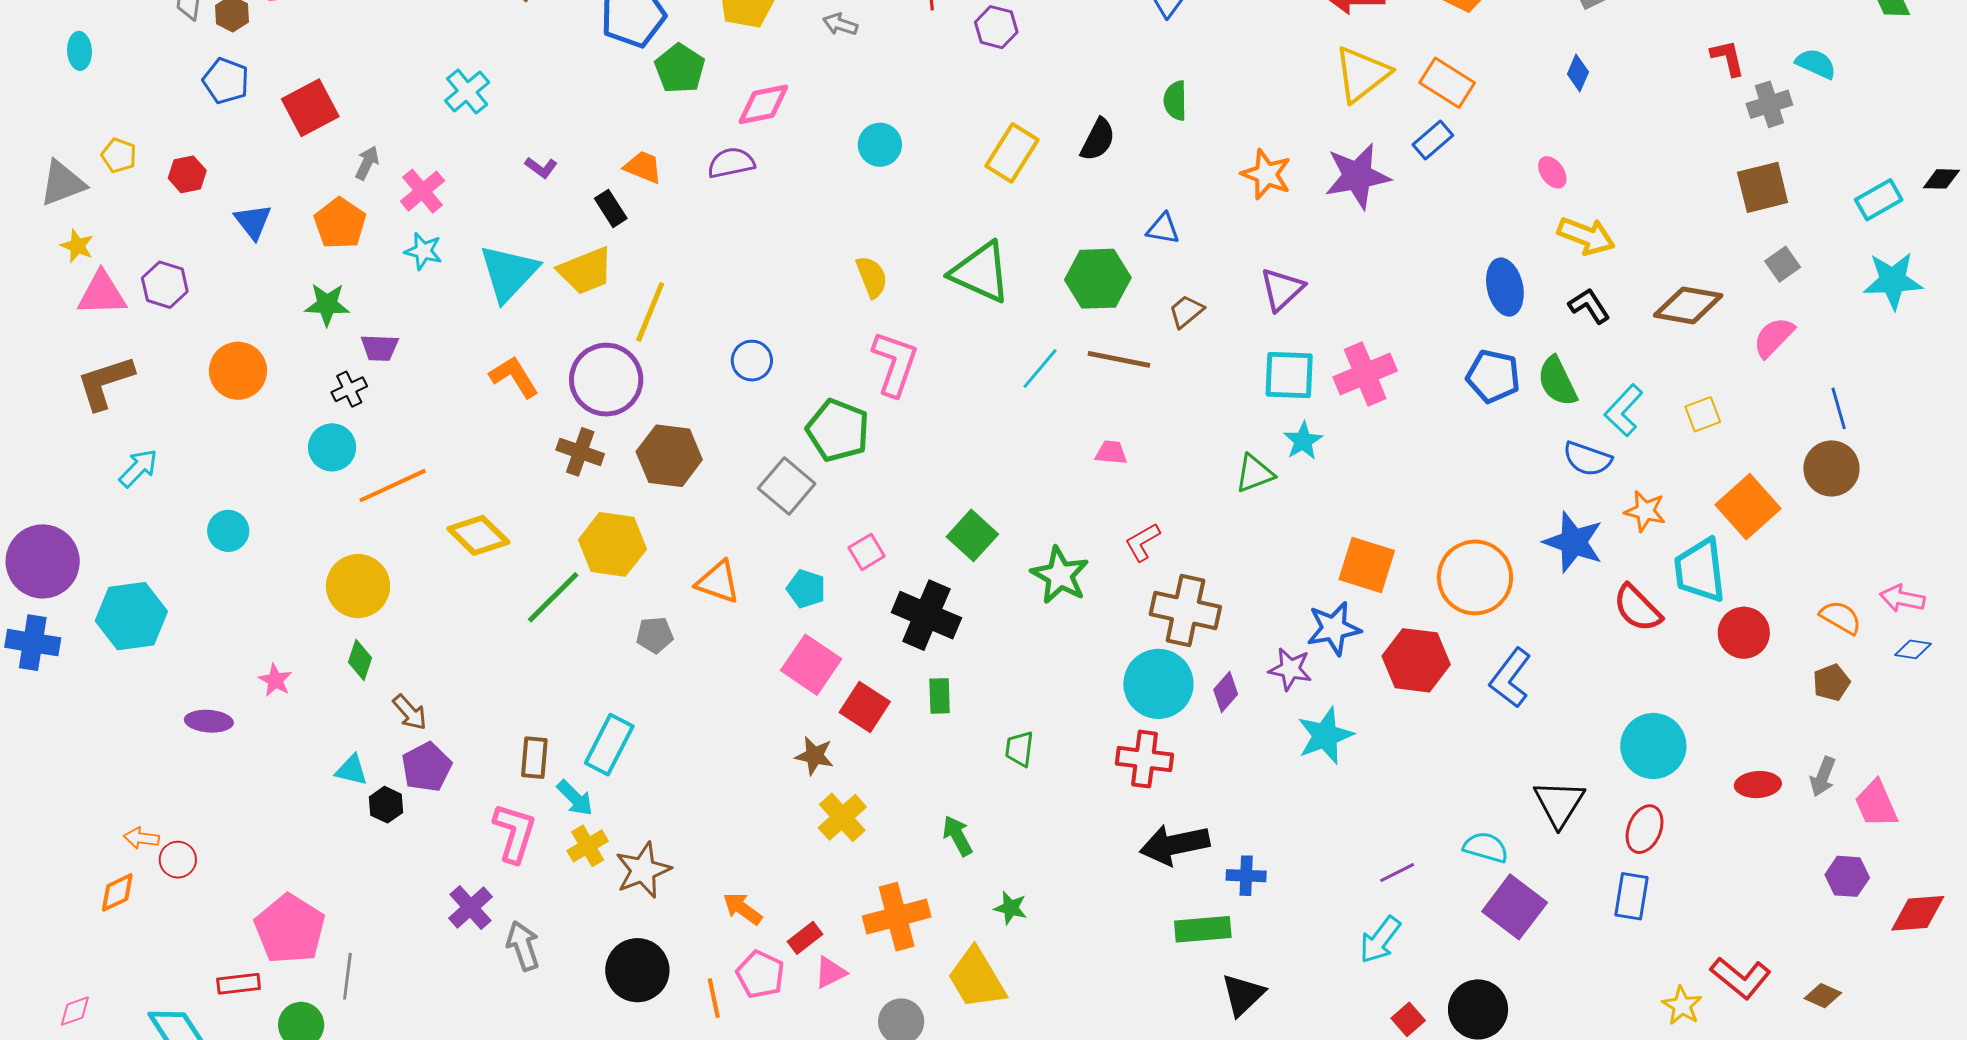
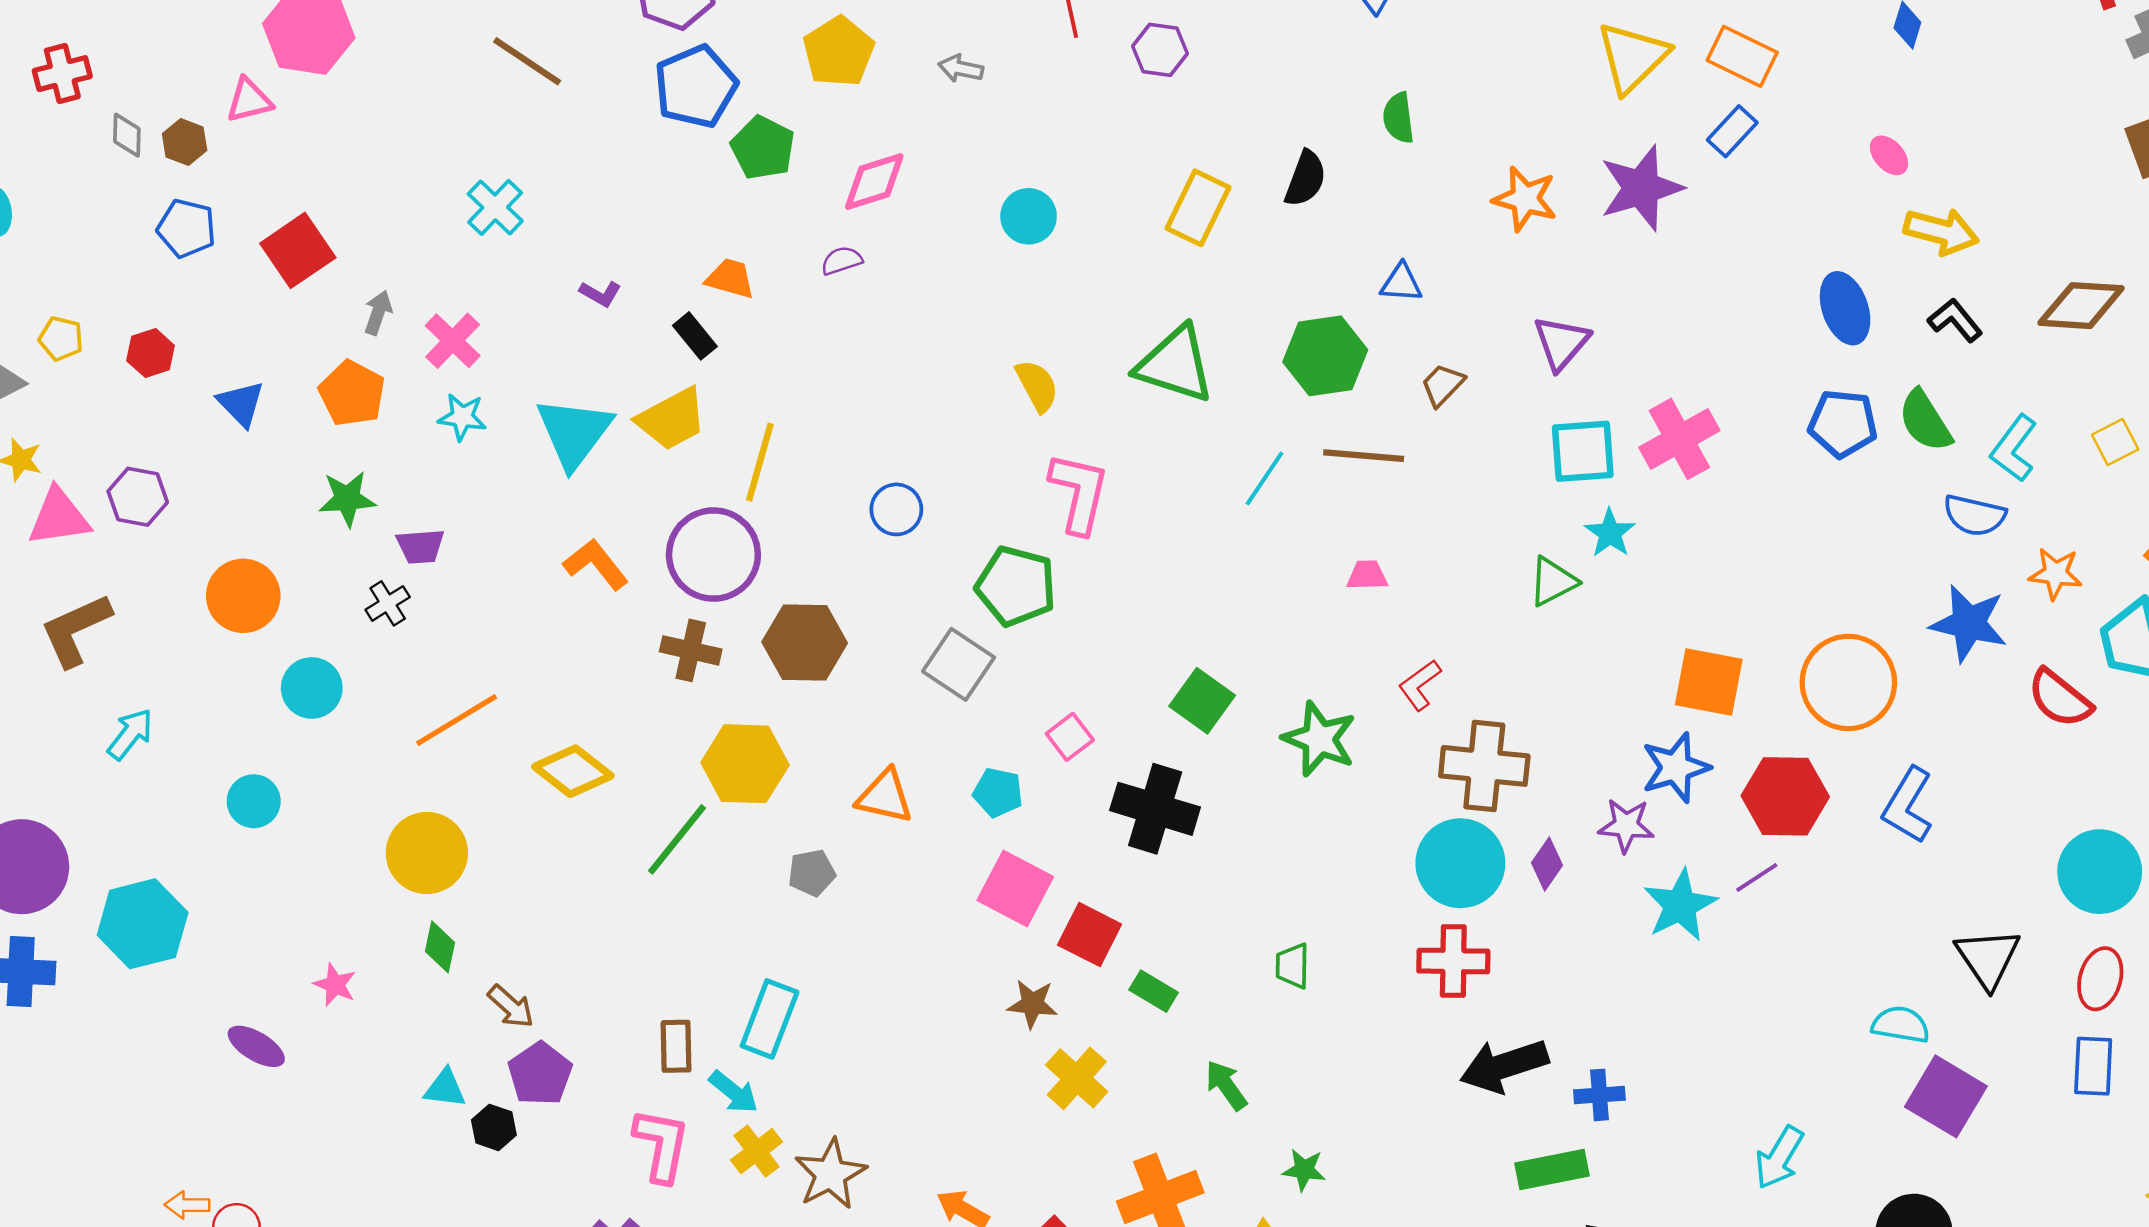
purple semicircle: (731, 163) -> (842, 261), size x0.7
cyan circle: (332, 447) -> (312, 688), moved
green rectangle: (940, 696) -> (1154, 991), moved, turned -51
purple ellipse: (209, 721) -> (256, 1046), turned 33
purple line: (1397, 873) -> (1757, 877), moved

